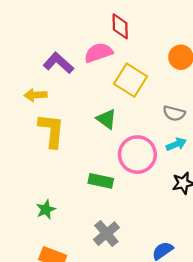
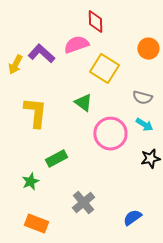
yellow arrow: (35, 95) -> (15, 65), moved, turned -60
cyan arrow: (176, 144) -> (144, 125), turned 54
green rectangle: (101, 181) -> (56, 159), moved, turned -40

